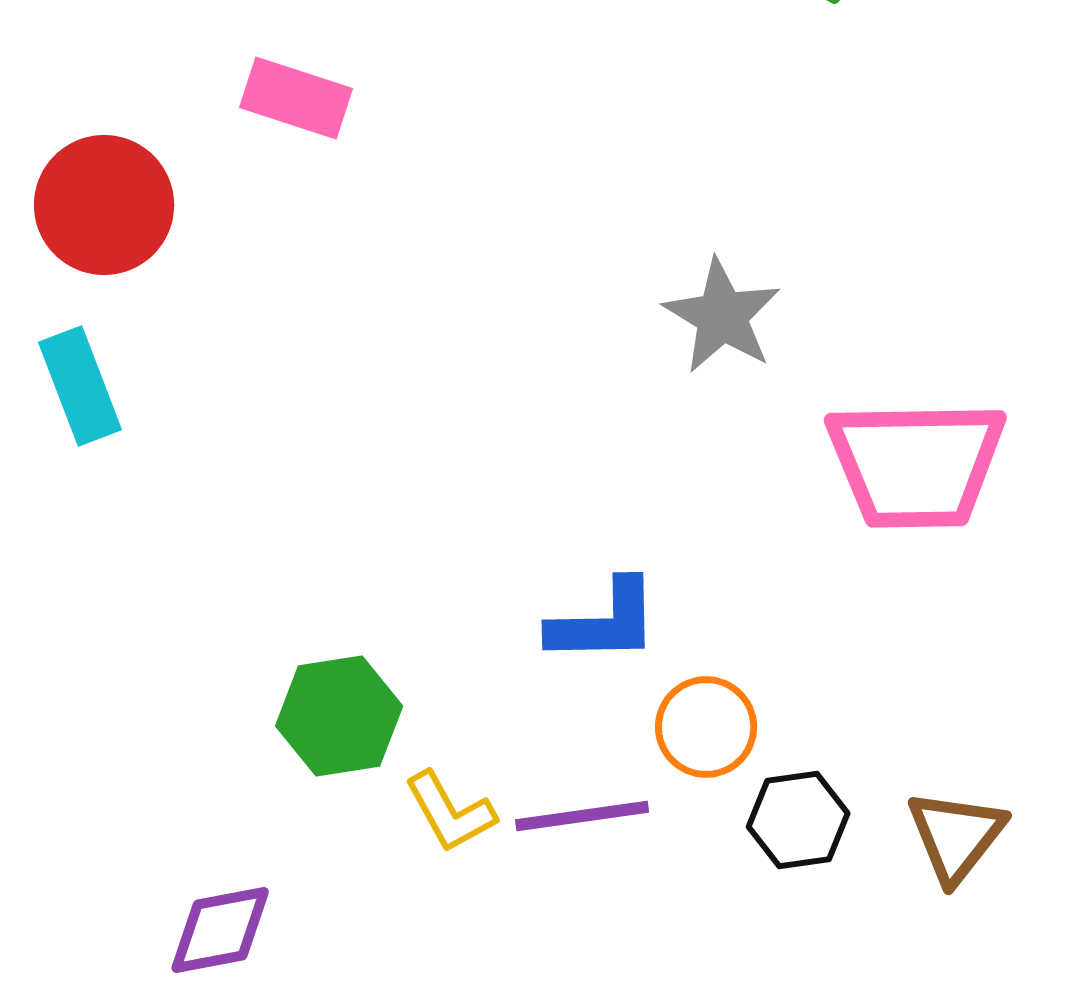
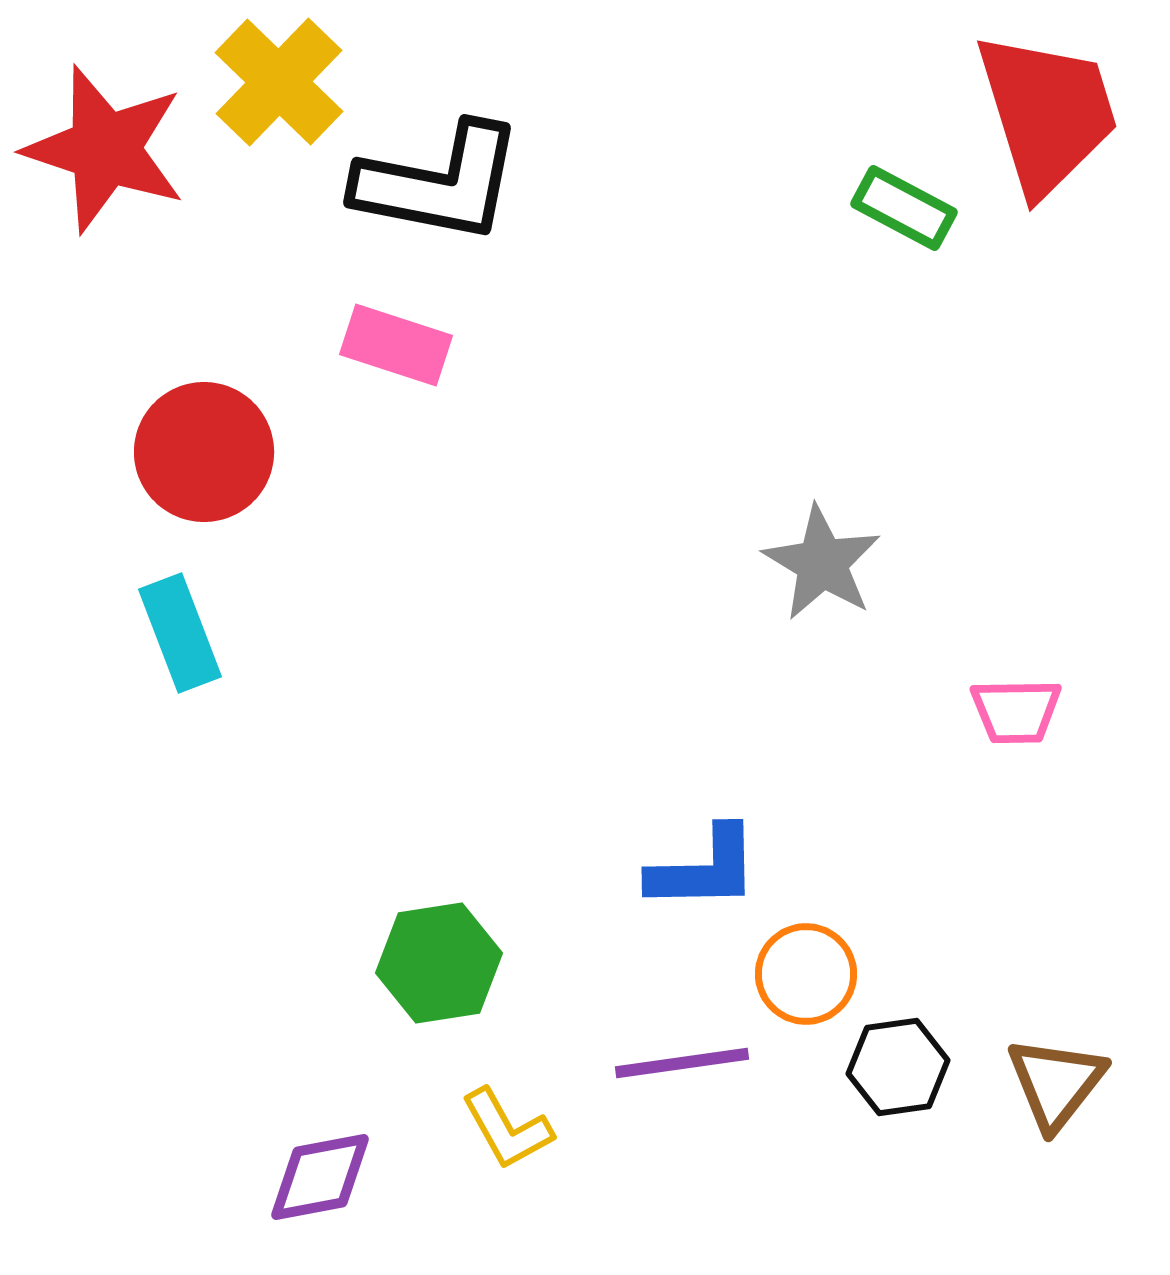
pink trapezoid: (916, 464) -> (1016, 711), size x0.5
yellow L-shape: (450, 812) -> (507, 1129), moved

